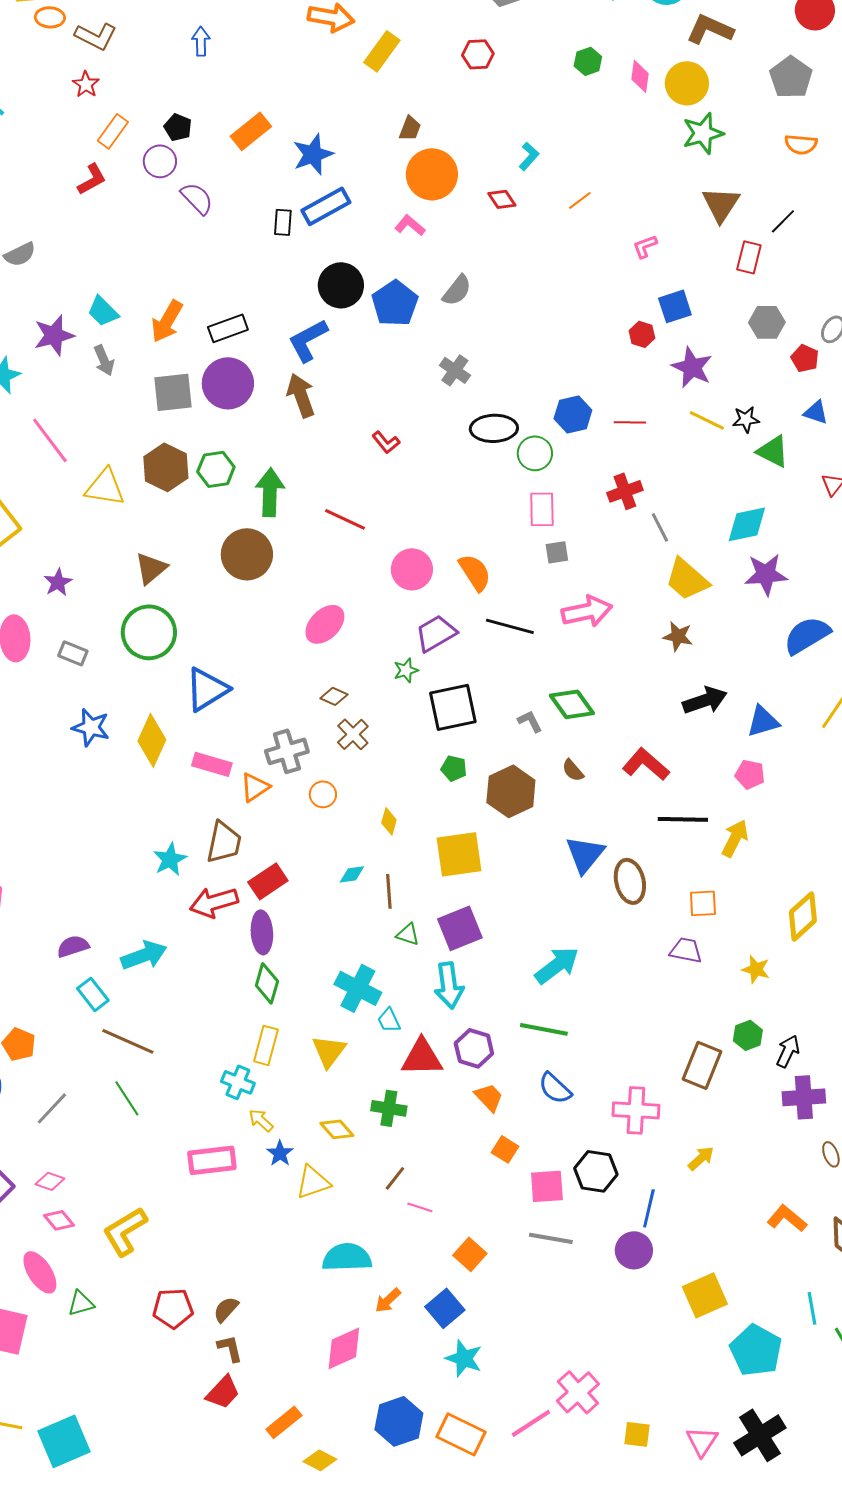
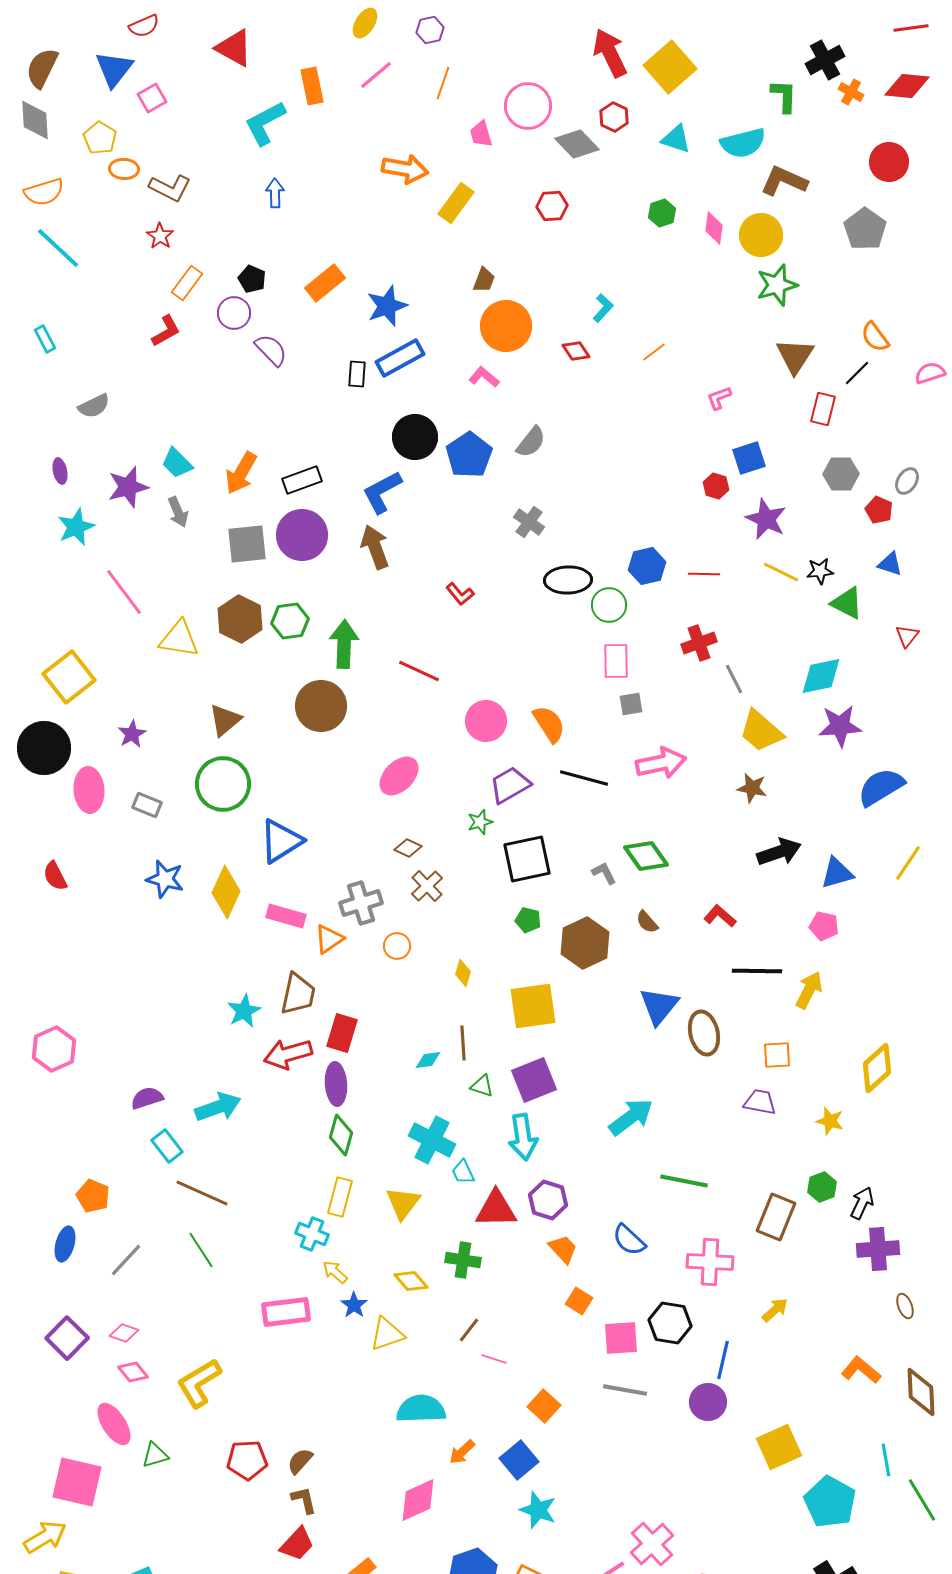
orange semicircle: (801, 144) -> (875, 337), moved, turned 48
red L-shape: (646, 764) -> (720, 916), size x0.7
cyan diamond: (352, 874) -> (428, 1060), moved
red rectangle: (268, 881) -> (342, 1033), turned -39
green line: (544, 1029) -> (684, 1181), moved

